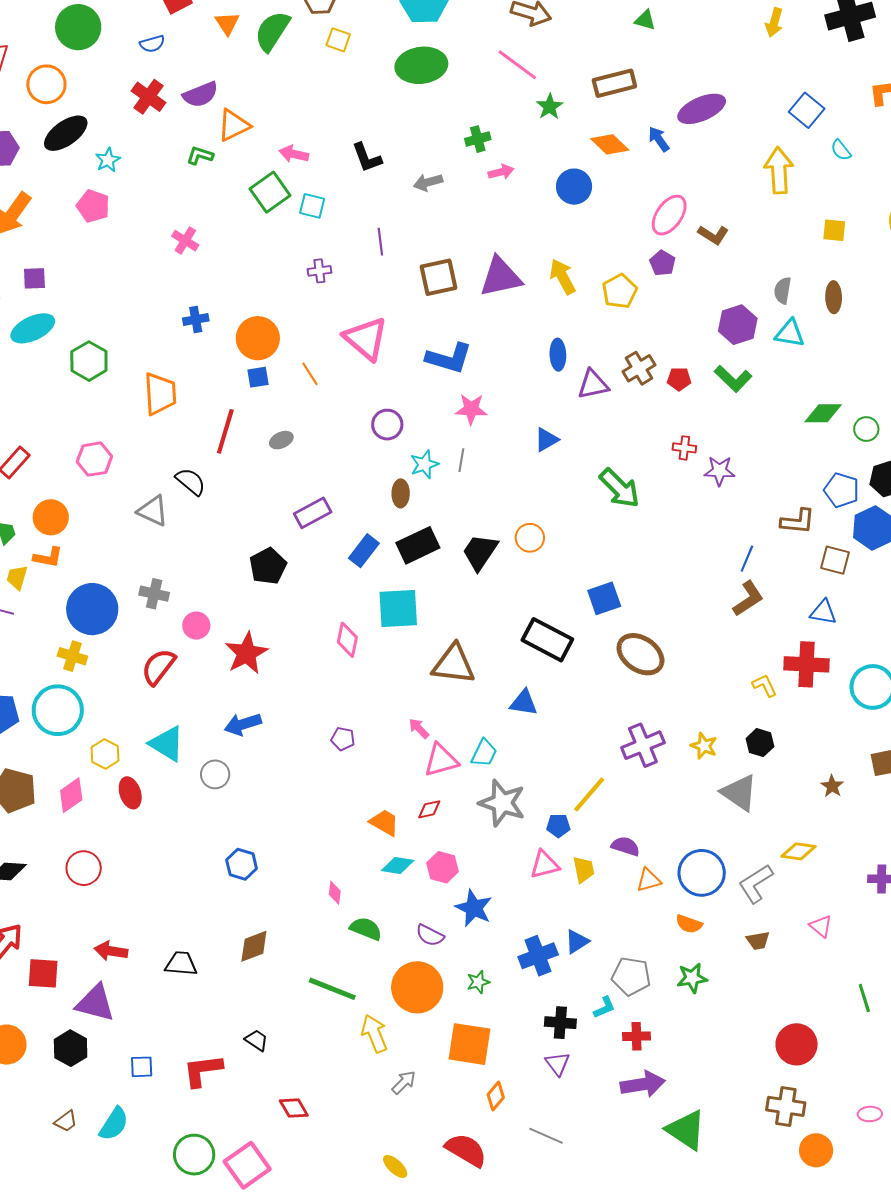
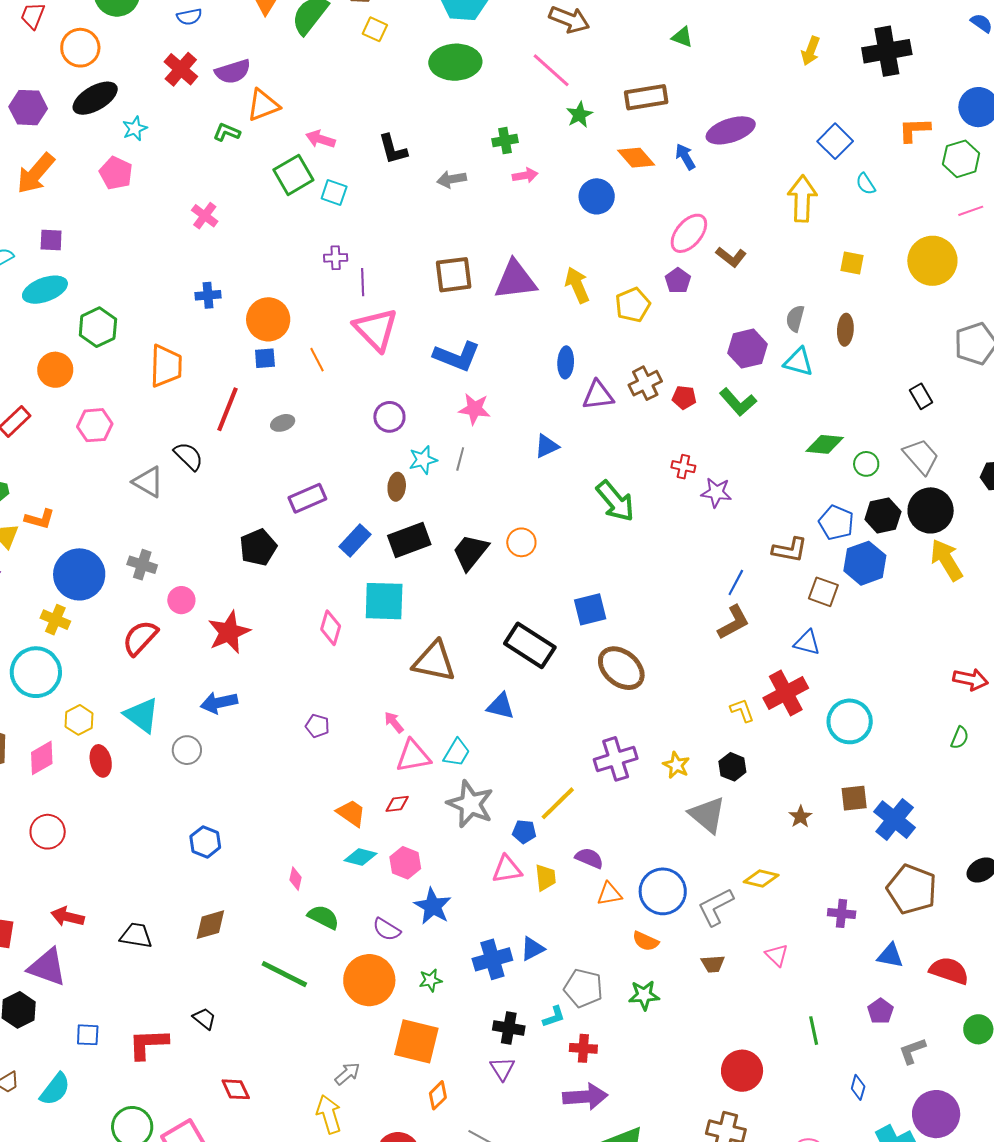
purple line: (380, 242) -> (363, 282), moved
orange circle: (51, 517) -> (55, 370), moved
red cross: (807, 664) -> (786, 693), turned -36
yellow arrow: (374, 1034) -> (329, 1114), moved

